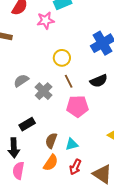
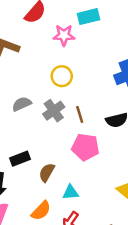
yellow circle: (62, 58) -> (62, 76), moved
gray cross: (44, 91) -> (54, 111), moved
brown semicircle: (51, 141) -> (47, 172), moved

